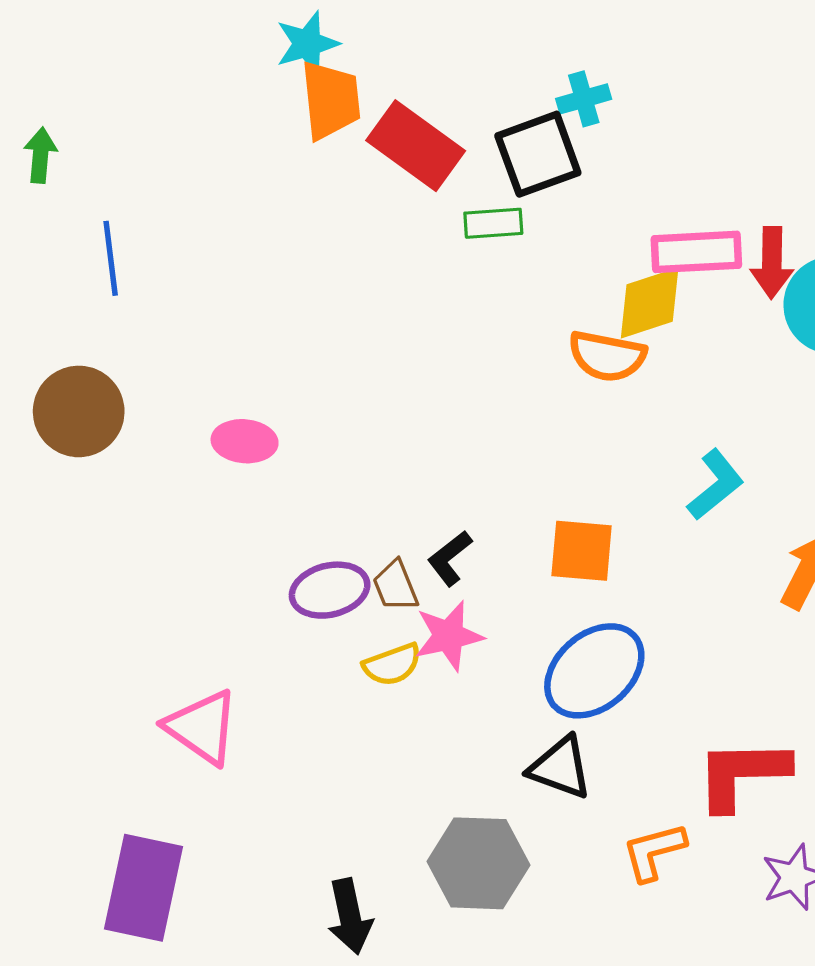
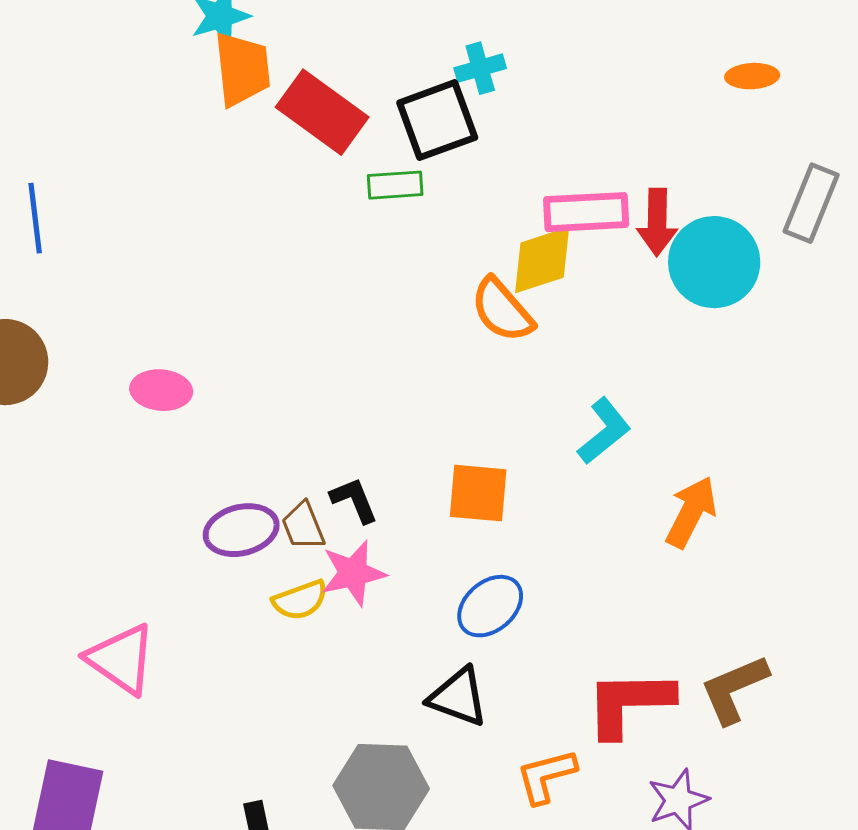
orange semicircle: (607, 356) -> (502, 310), turned 38
black L-shape: (450, 558) -> (354, 500), turned 106
blue ellipse: (594, 671) -> (490, 606), size x0.7

